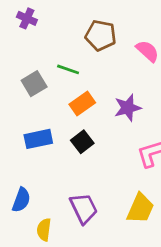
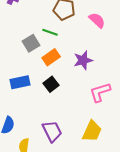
green line: (68, 69) -> (50, 32), moved
gray square: (34, 84) -> (31, 43), moved

